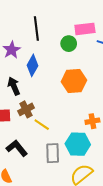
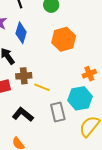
brown cross: (26, 109) -> (24, 76), turned 35

